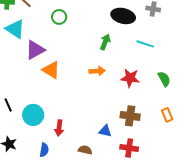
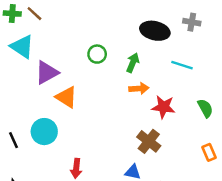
green circle: (59, 17) -> (97, 54), moved
orange arrow: (97, 71) -> (139, 88), moved
cyan circle: (33, 115) -> (44, 132), moved
brown cross: (130, 116) -> (149, 141), moved, turned 30

